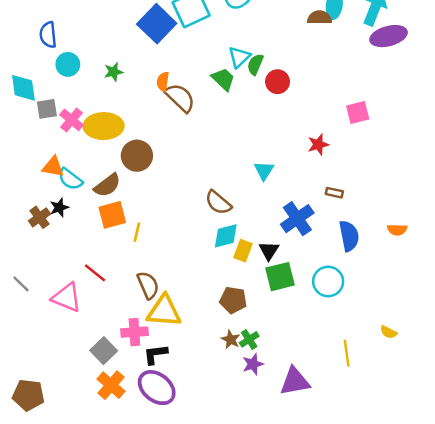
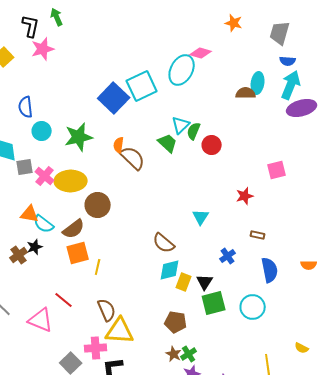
green star: (113, 72) -> (79, 137), size x1.8
blue cross: (297, 219) -> (228, 256), size x0.6

